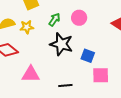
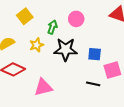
yellow star: (27, 27) -> (37, 45), moved
black line: (65, 85) -> (93, 84), moved, turned 32

